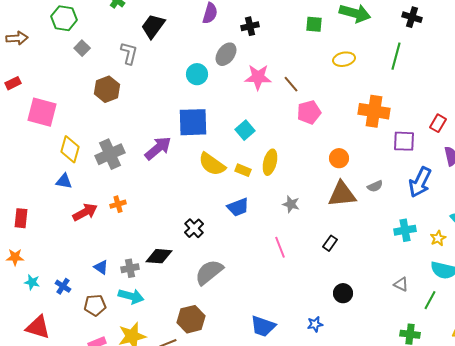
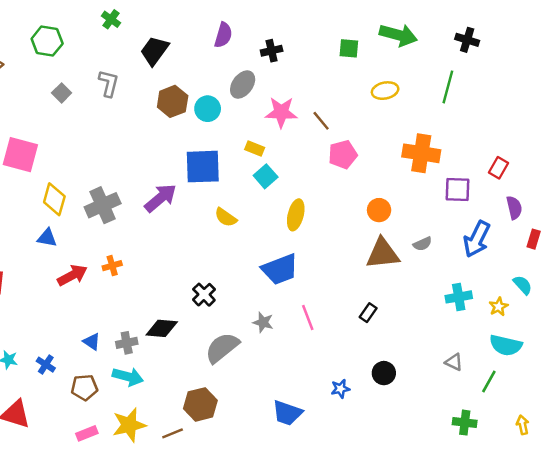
gray square: (82, 48) -> (62, 93), moved
gray L-shape: (129, 53) -> (109, 83), moved
brown hexagon: (107, 89) -> (173, 101), moved
yellow semicircle: (212, 164) -> (226, 217), size x0.7
yellow rectangle: (243, 170) -> (255, 148), moved
gray star: (291, 204) -> (263, 322), moved
blue trapezoid: (238, 207) -> (280, 269), moved, size x1.4
blue star: (315, 324) -> (340, 389), moved

